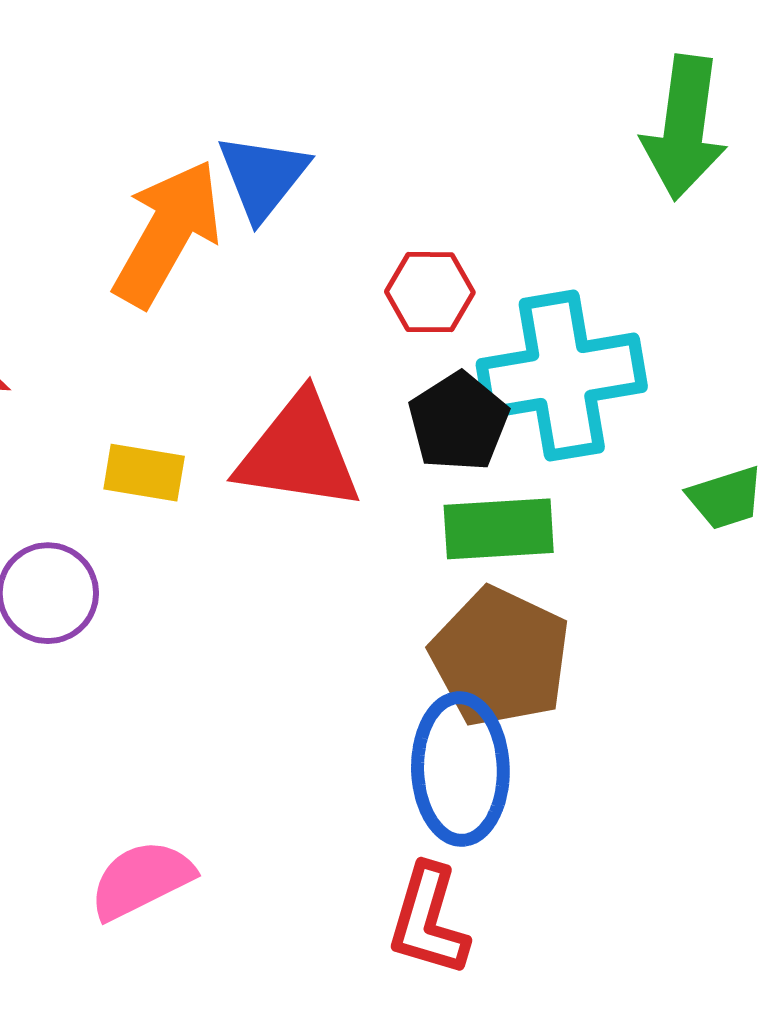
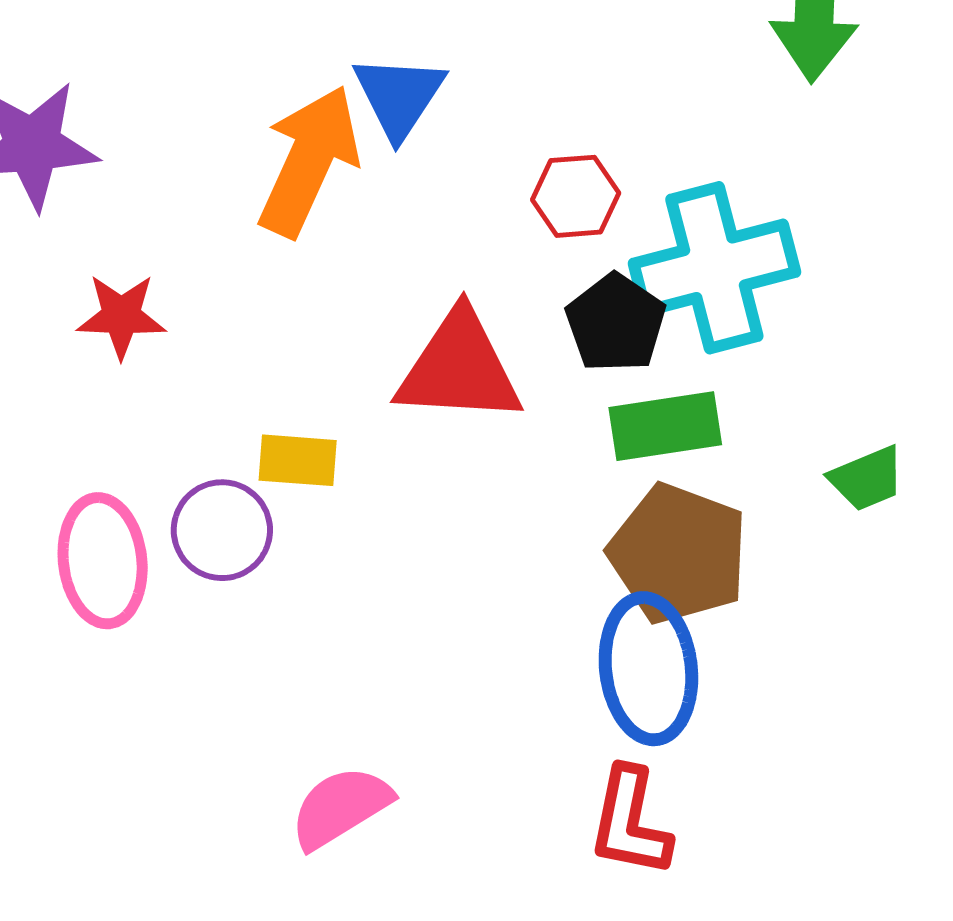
yellow rectangle: (144, 473) -> (298, 460), moved
green trapezoid: (726, 498) -> (867, 479), moved

